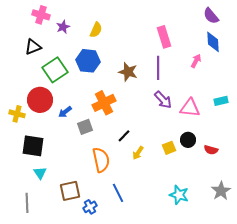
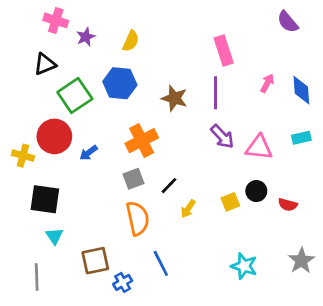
blue diamond: (213, 42) -> (301, 90), moved
gray square: (85, 127) -> (134, 179), moved

